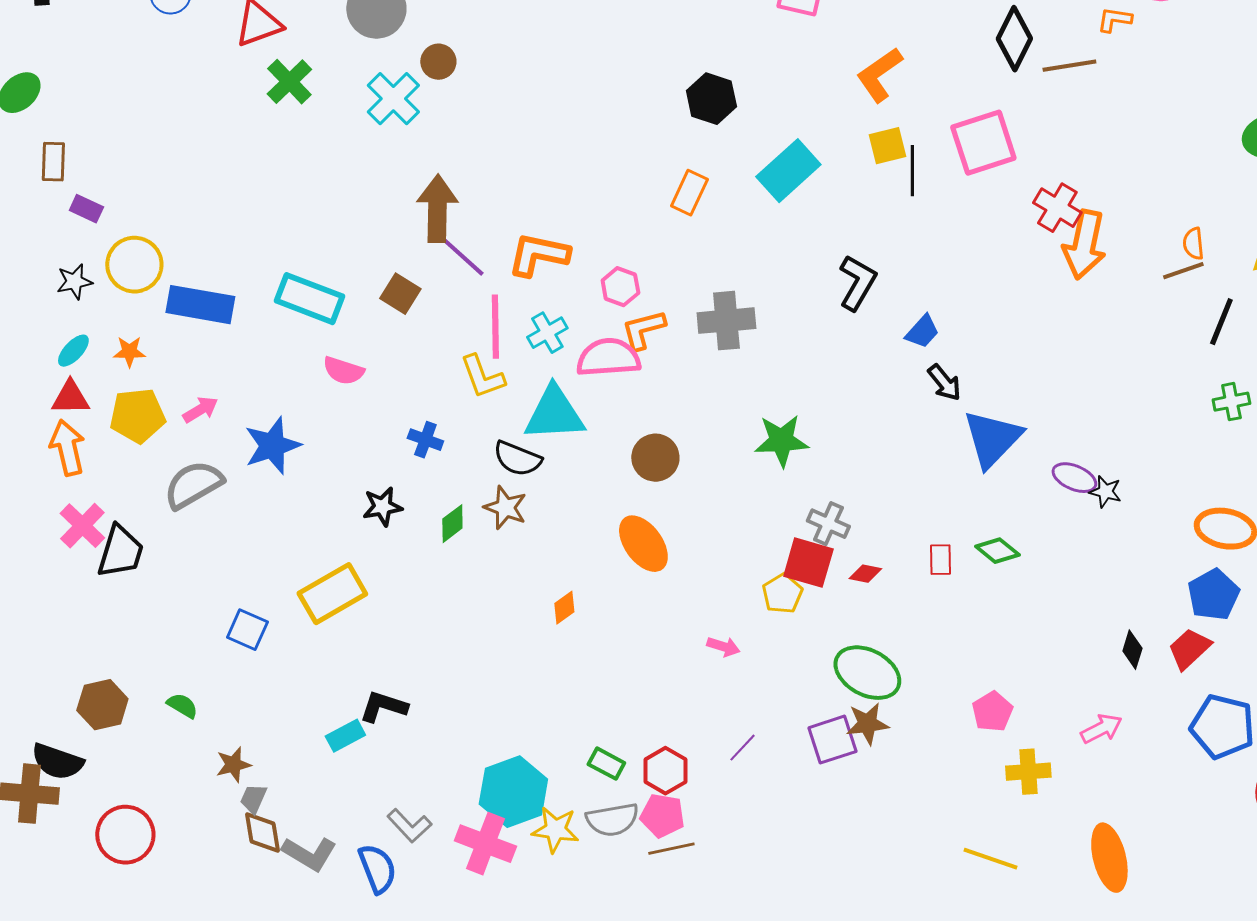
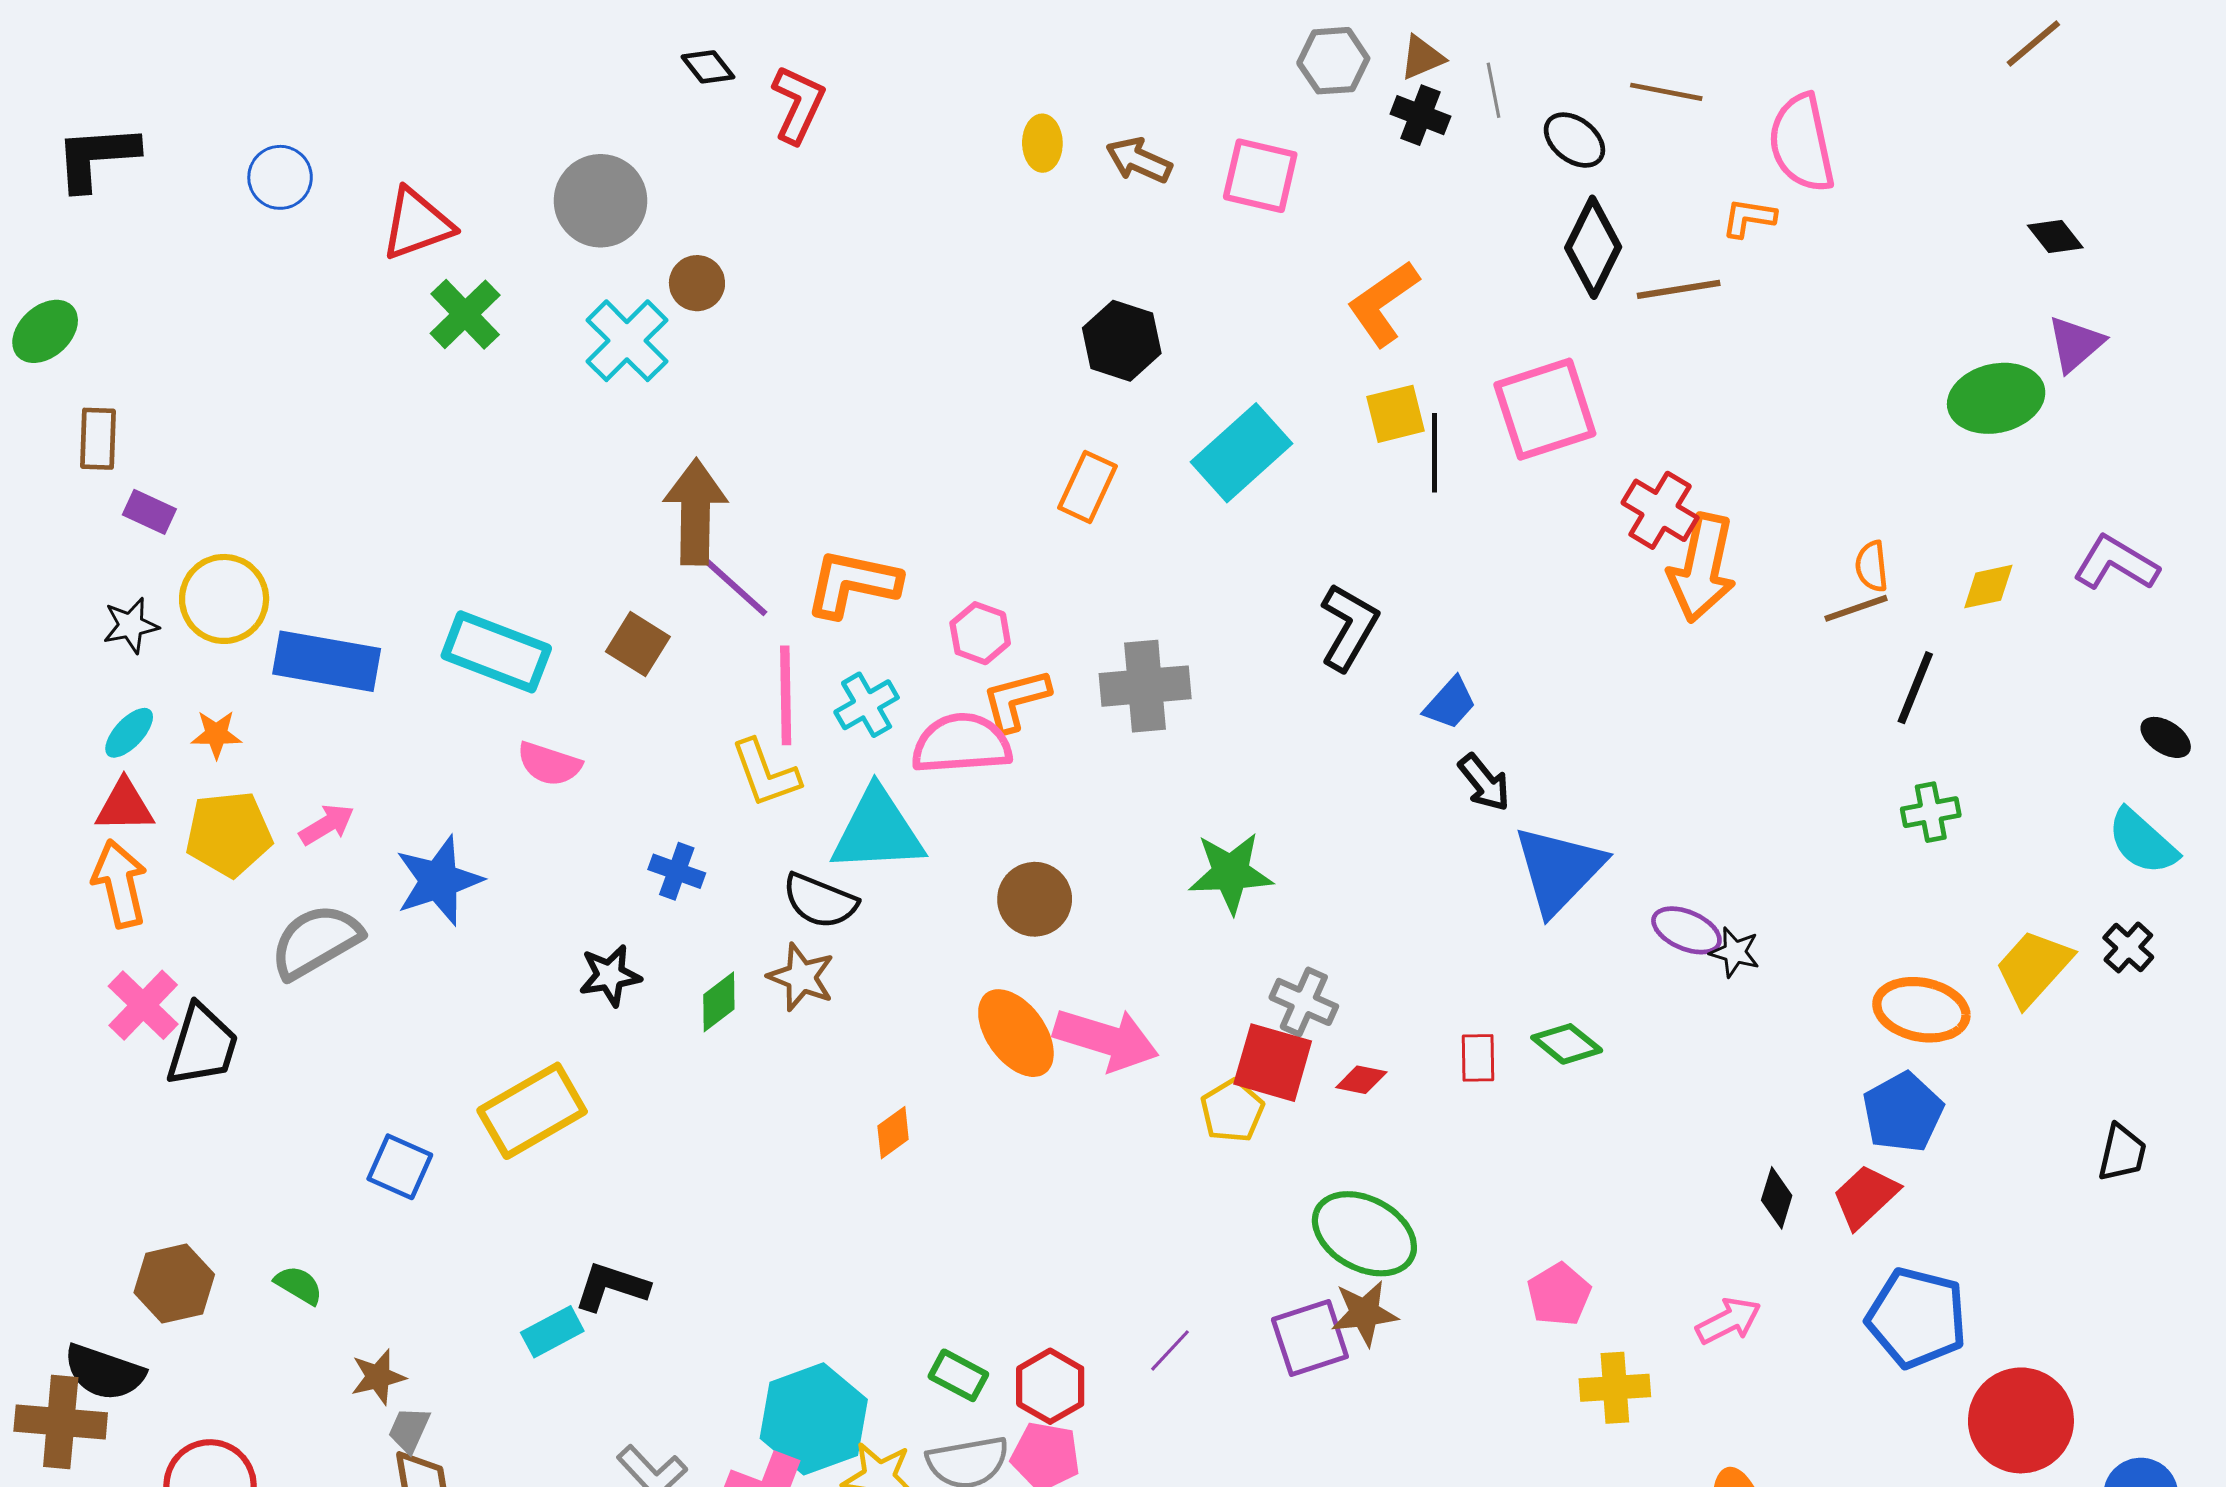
pink arrow: (723, 647) -> (1106, 1039), moved, size x2.0

